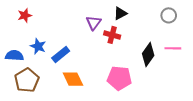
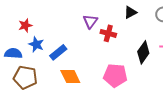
black triangle: (120, 13) -> (130, 12), moved
red star: (25, 15) -> (25, 25), moved
brown pentagon: (27, 80) -> (25, 77), turned -30

